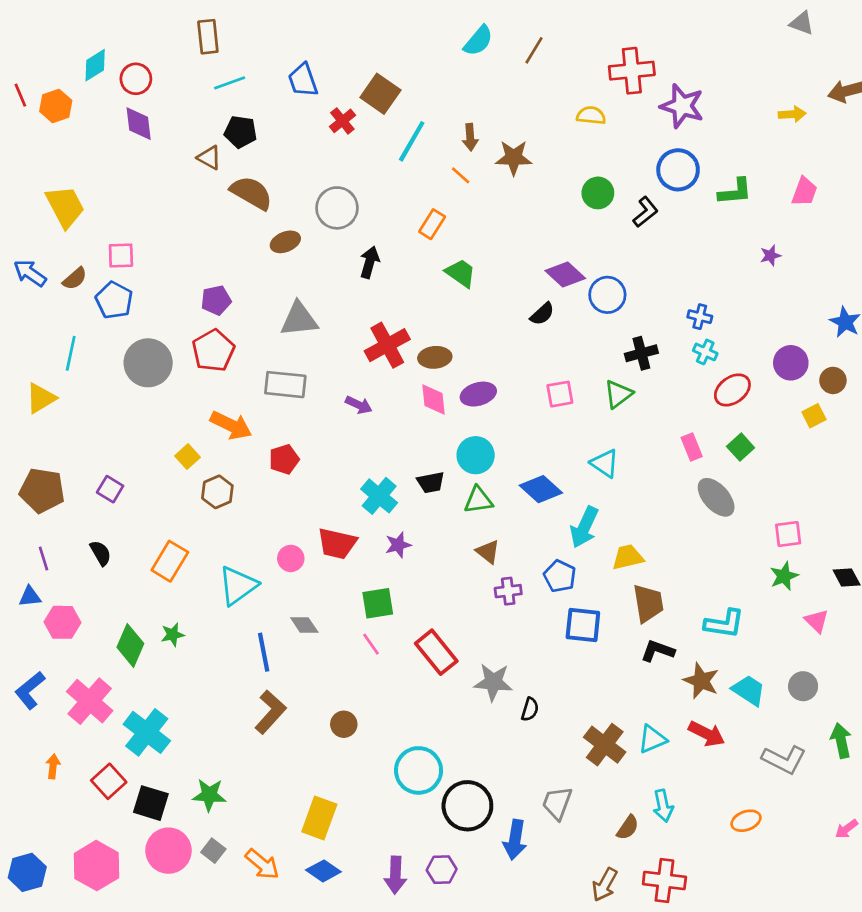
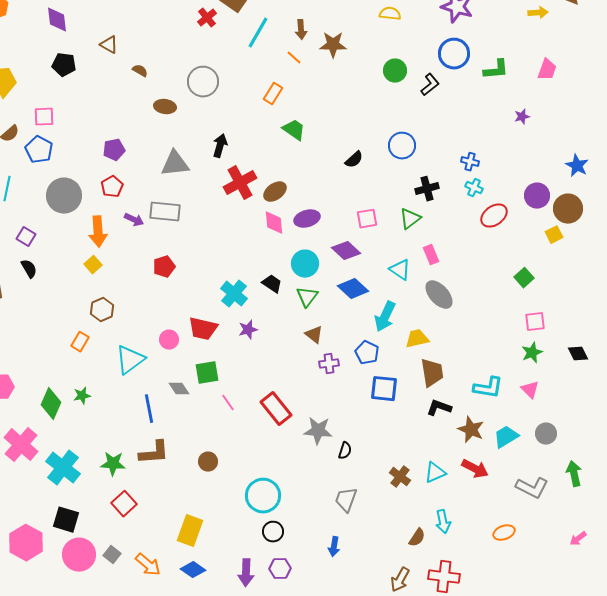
black pentagon: (241, 132) -> (64, 65), moved
brown semicircle: (251, 193) -> (140, 71), size x0.5
brown ellipse: (285, 242) -> (165, 107), turned 30
black arrow: (370, 262) -> (220, 146), moved
purple diamond: (565, 274) -> (346, 251), moved
red pentagon: (213, 351) -> (112, 187), size x0.7
brown ellipse: (435, 357) -> (275, 192), turned -30
brown circle: (833, 380) -> (568, 209), size x1.5
purple arrow: (359, 405) -> (134, 220), moved
orange arrow: (231, 425) -> (98, 232), moved, turned 60
pink rectangle: (692, 447) -> (431, 255), moved
green square: (741, 447) -> (524, 278), moved
black trapezoid: (431, 482) -> (272, 284), turned -135
purple square: (110, 489) -> (26, 237), moved
brown hexagon: (217, 492) -> (102, 310), moved
gray ellipse: (716, 497) -> (439, 295), moved
green triangle: (478, 500) -> (307, 297), turned -45
black semicircle: (101, 553) -> (29, 269), moved
orange rectangle: (170, 561) -> (80, 342), size x0.7
green square: (378, 603) -> (207, 373), moved
pink triangle: (817, 621) -> (530, 390), moved
cyan trapezoid: (749, 690) -> (506, 437), turned -64
brown L-shape: (270, 712) -> (154, 453), turned 44
brown cross: (605, 745) -> (400, 477), size x0.7
red square: (109, 781) -> (124, 504), moved
green star: (209, 795) -> (113, 464), moved
gray trapezoid: (557, 803) -> (346, 500), moved
black circle: (467, 806) -> (273, 532), moved, size x0.6
blue arrow: (515, 840) -> (334, 547), size x0.7
pink hexagon: (96, 866) -> (26, 543), moved

